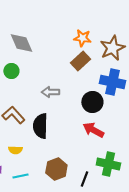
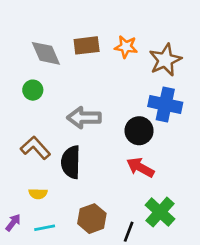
brown rectangle: (80, 61) -> (87, 45), moved, turned 36
gray arrow: (50, 92) -> (84, 118), size x1.4
green cross: (108, 164) -> (160, 212), turned 30

